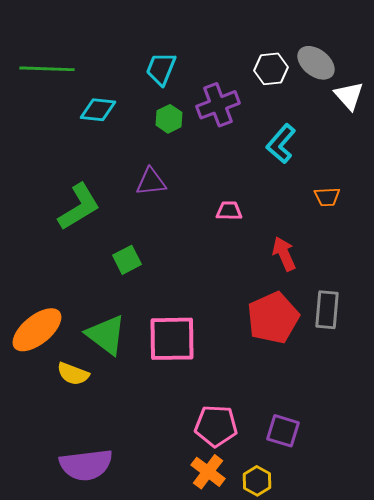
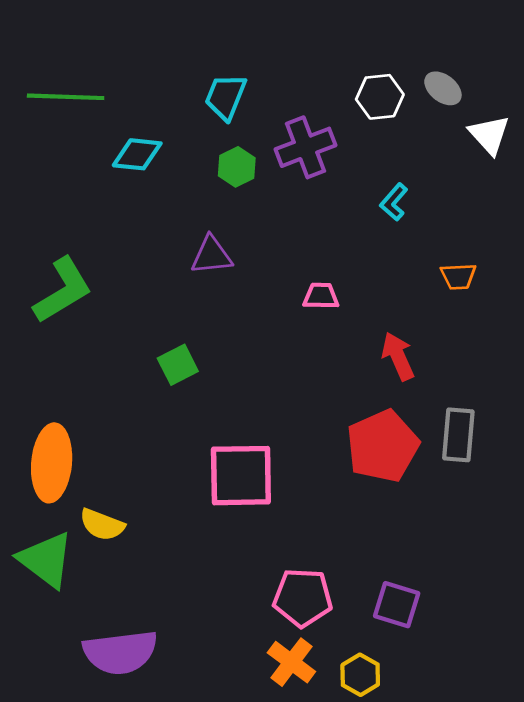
gray ellipse: (316, 63) -> (443, 88), size x0.7
cyan L-shape: (281, 144) -> (394, 202), size x0.7
green L-shape: (79, 207) -> (63, 290), moved
orange ellipse: (37, 330) -> (52, 463), turned -46
green triangle: (106, 335) -> (46, 560), moved

